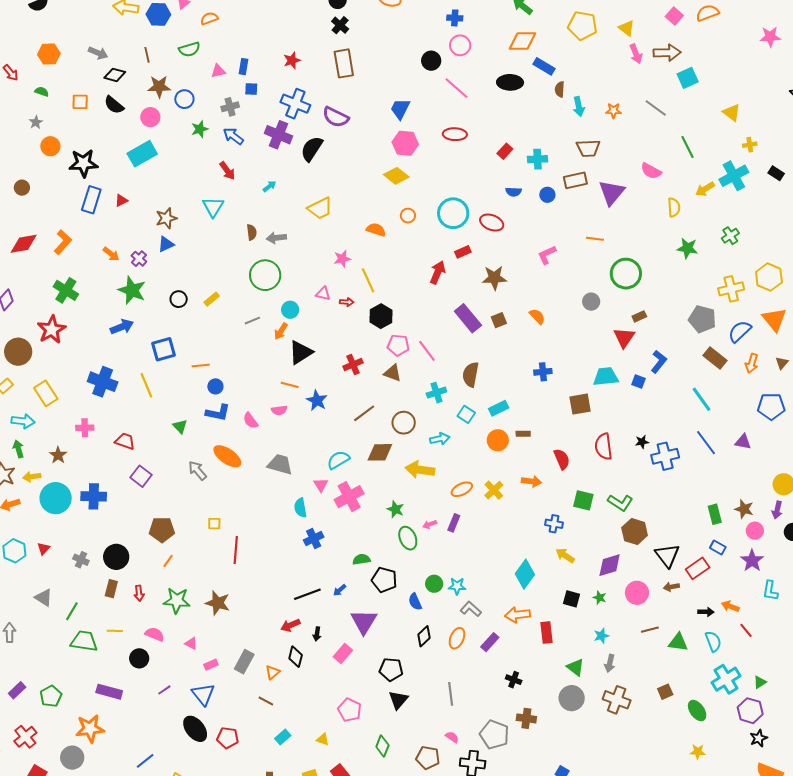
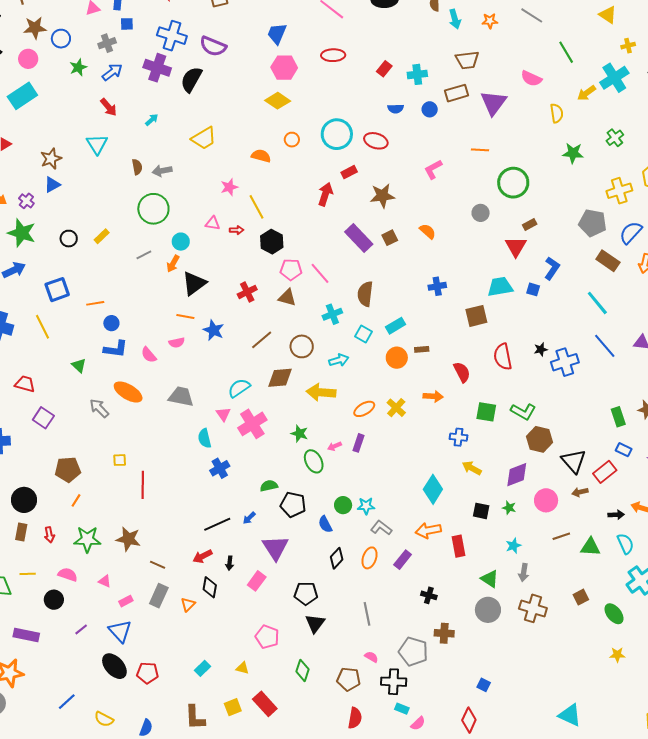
blue arrow: (233, 136) -> (112, 72), turned 110
brown line: (266, 701) -> (158, 565), moved

